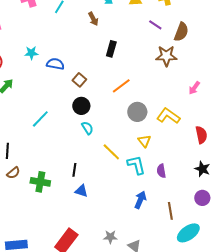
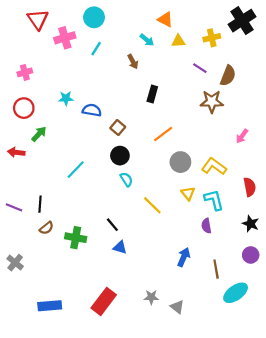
cyan L-shape: (136, 165) -> (214, 200), moved
black line: (74, 170) -> (112, 225), turned -48

